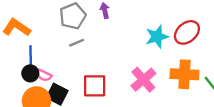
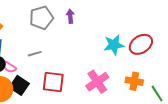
gray line: (77, 43) -> (35, 54), moved
orange cross: (184, 74) -> (134, 81), size x0.7

